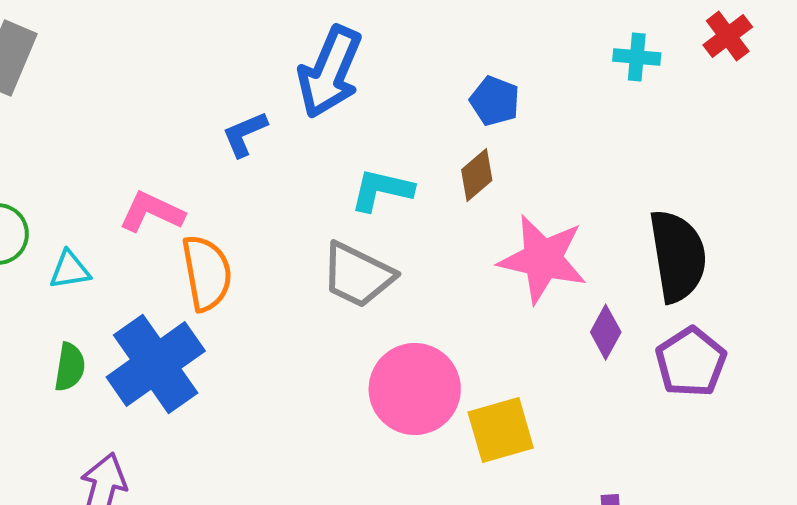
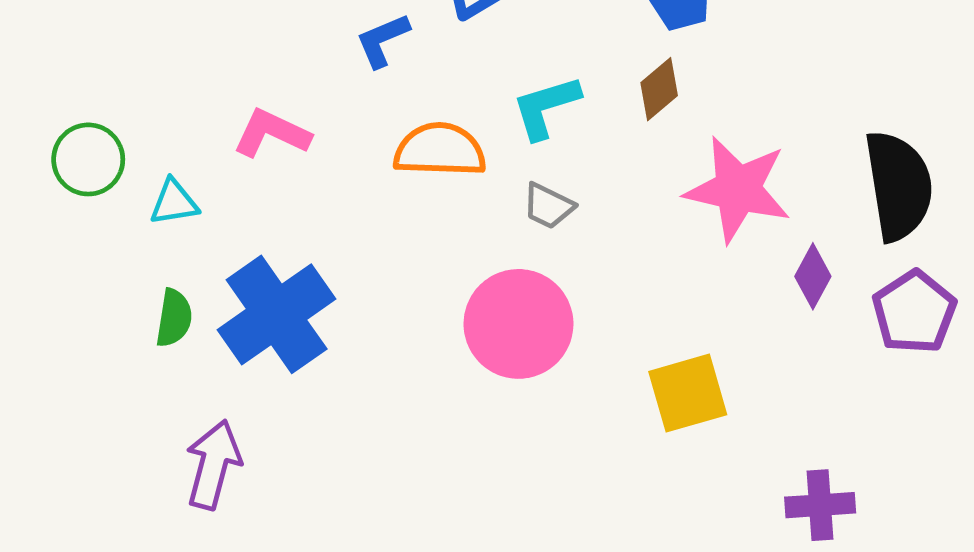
cyan L-shape: (382, 190) -> (546, 107), turned -30
orange semicircle: (207, 273) -> (440, 150), moved, turned -78
gray trapezoid: (358, 275) -> (548, 206), moved, size x0.6
pink circle: (415, 389) -> (518, 324), moved

